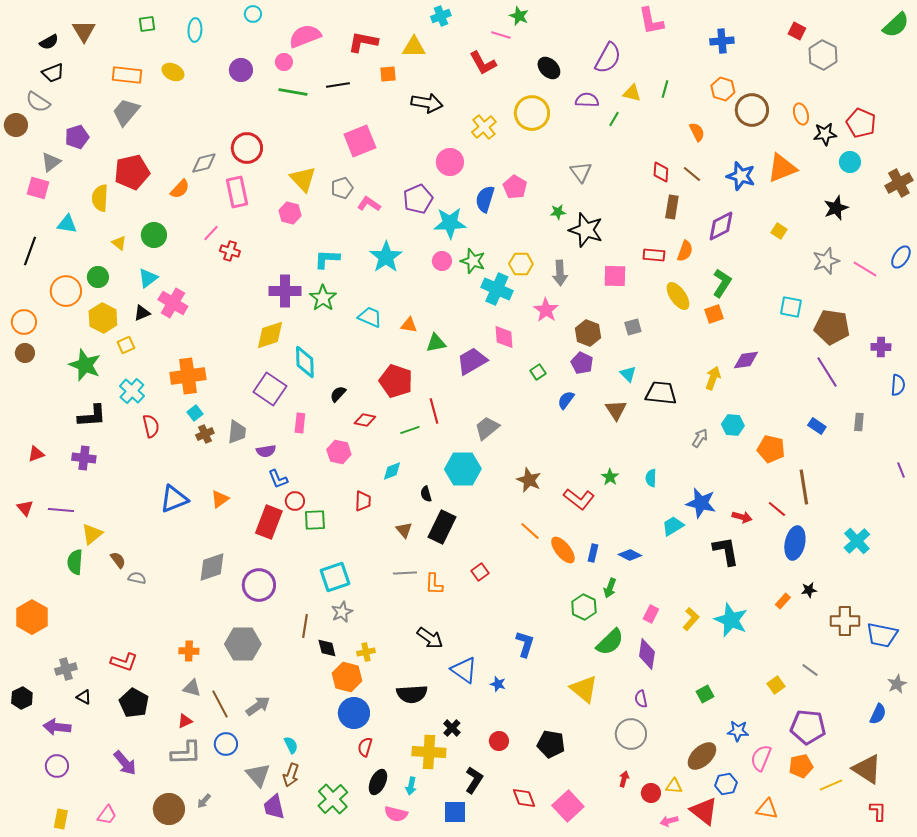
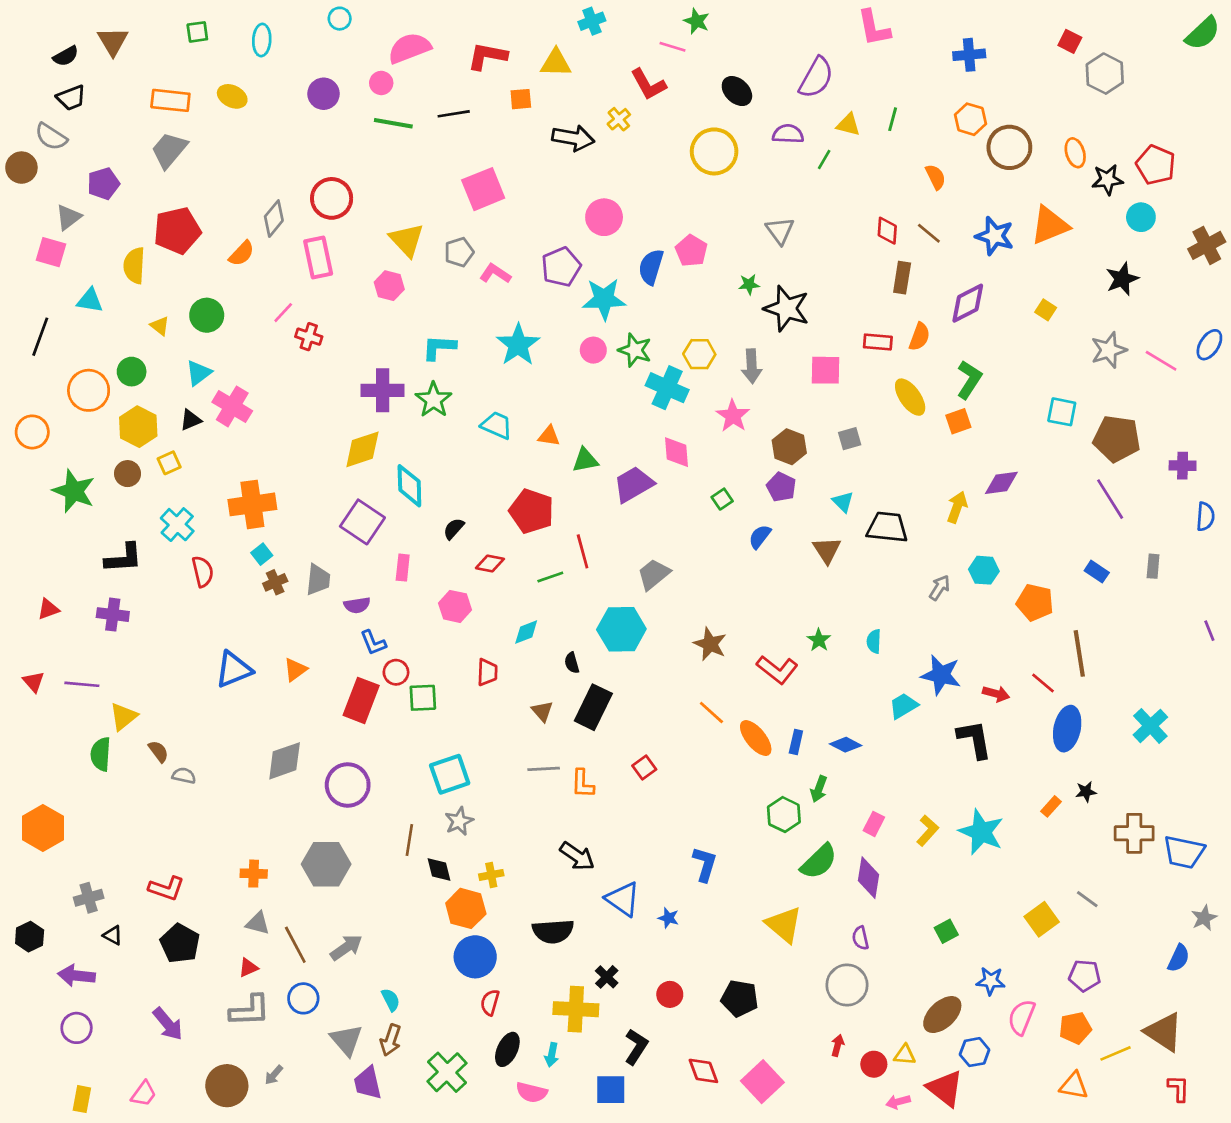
yellow cross: (484, 127) -> (619, 119), moved, size x0.7
gray diamond: (204, 163) -> (274, 219), turned -36
brown circle: (25, 353) -> (128, 474), moved
green star: (85, 365) -> (74, 491), moved
yellow square: (776, 685) -> (1042, 919), size x1.4
purple pentagon: (808, 727) -> (1085, 976), size x0.7
orange triangle: (767, 809) -> (1074, 1086), moved

